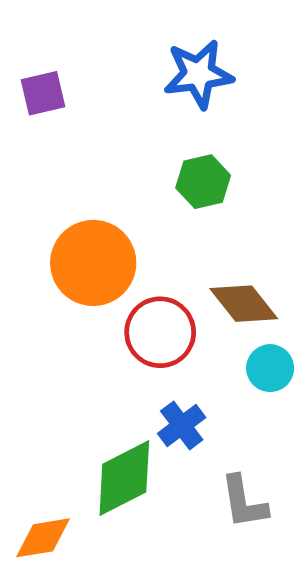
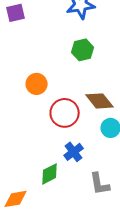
orange circle: (93, 263) -> (37, 84), size x0.6
green diamond: (124, 478) -> (50, 174), size x0.7

